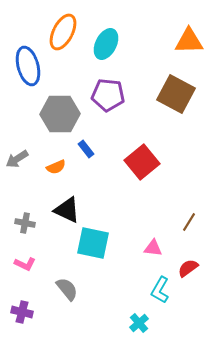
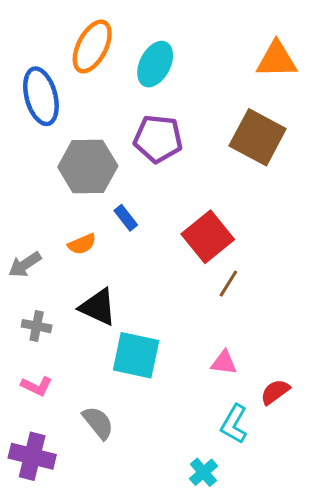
gray arrow: (17, 159) -> (25, 265), moved
brown line: (189, 222) -> (228, 284), moved
purple cross: (22, 312) -> (32, 456), size x1.4

